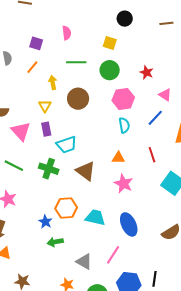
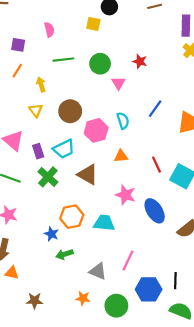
yellow square: (110, 43) -> (93, 24), moved
pink triangle: (165, 95) -> (118, 83), moved, turned 32
brown circle: (78, 99) -> (70, 111), moved
pink hexagon: (123, 99) -> (96, 130), moved
purple rectangle: (46, 129) -> (38, 151), moved
red line: (152, 155) -> (156, 165), moved
green cross: (49, 169) -> (48, 177), turned 30
pink star: (123, 184) -> (125, 195), moved
blue ellipse: (129, 224) -> (155, 211), moved

